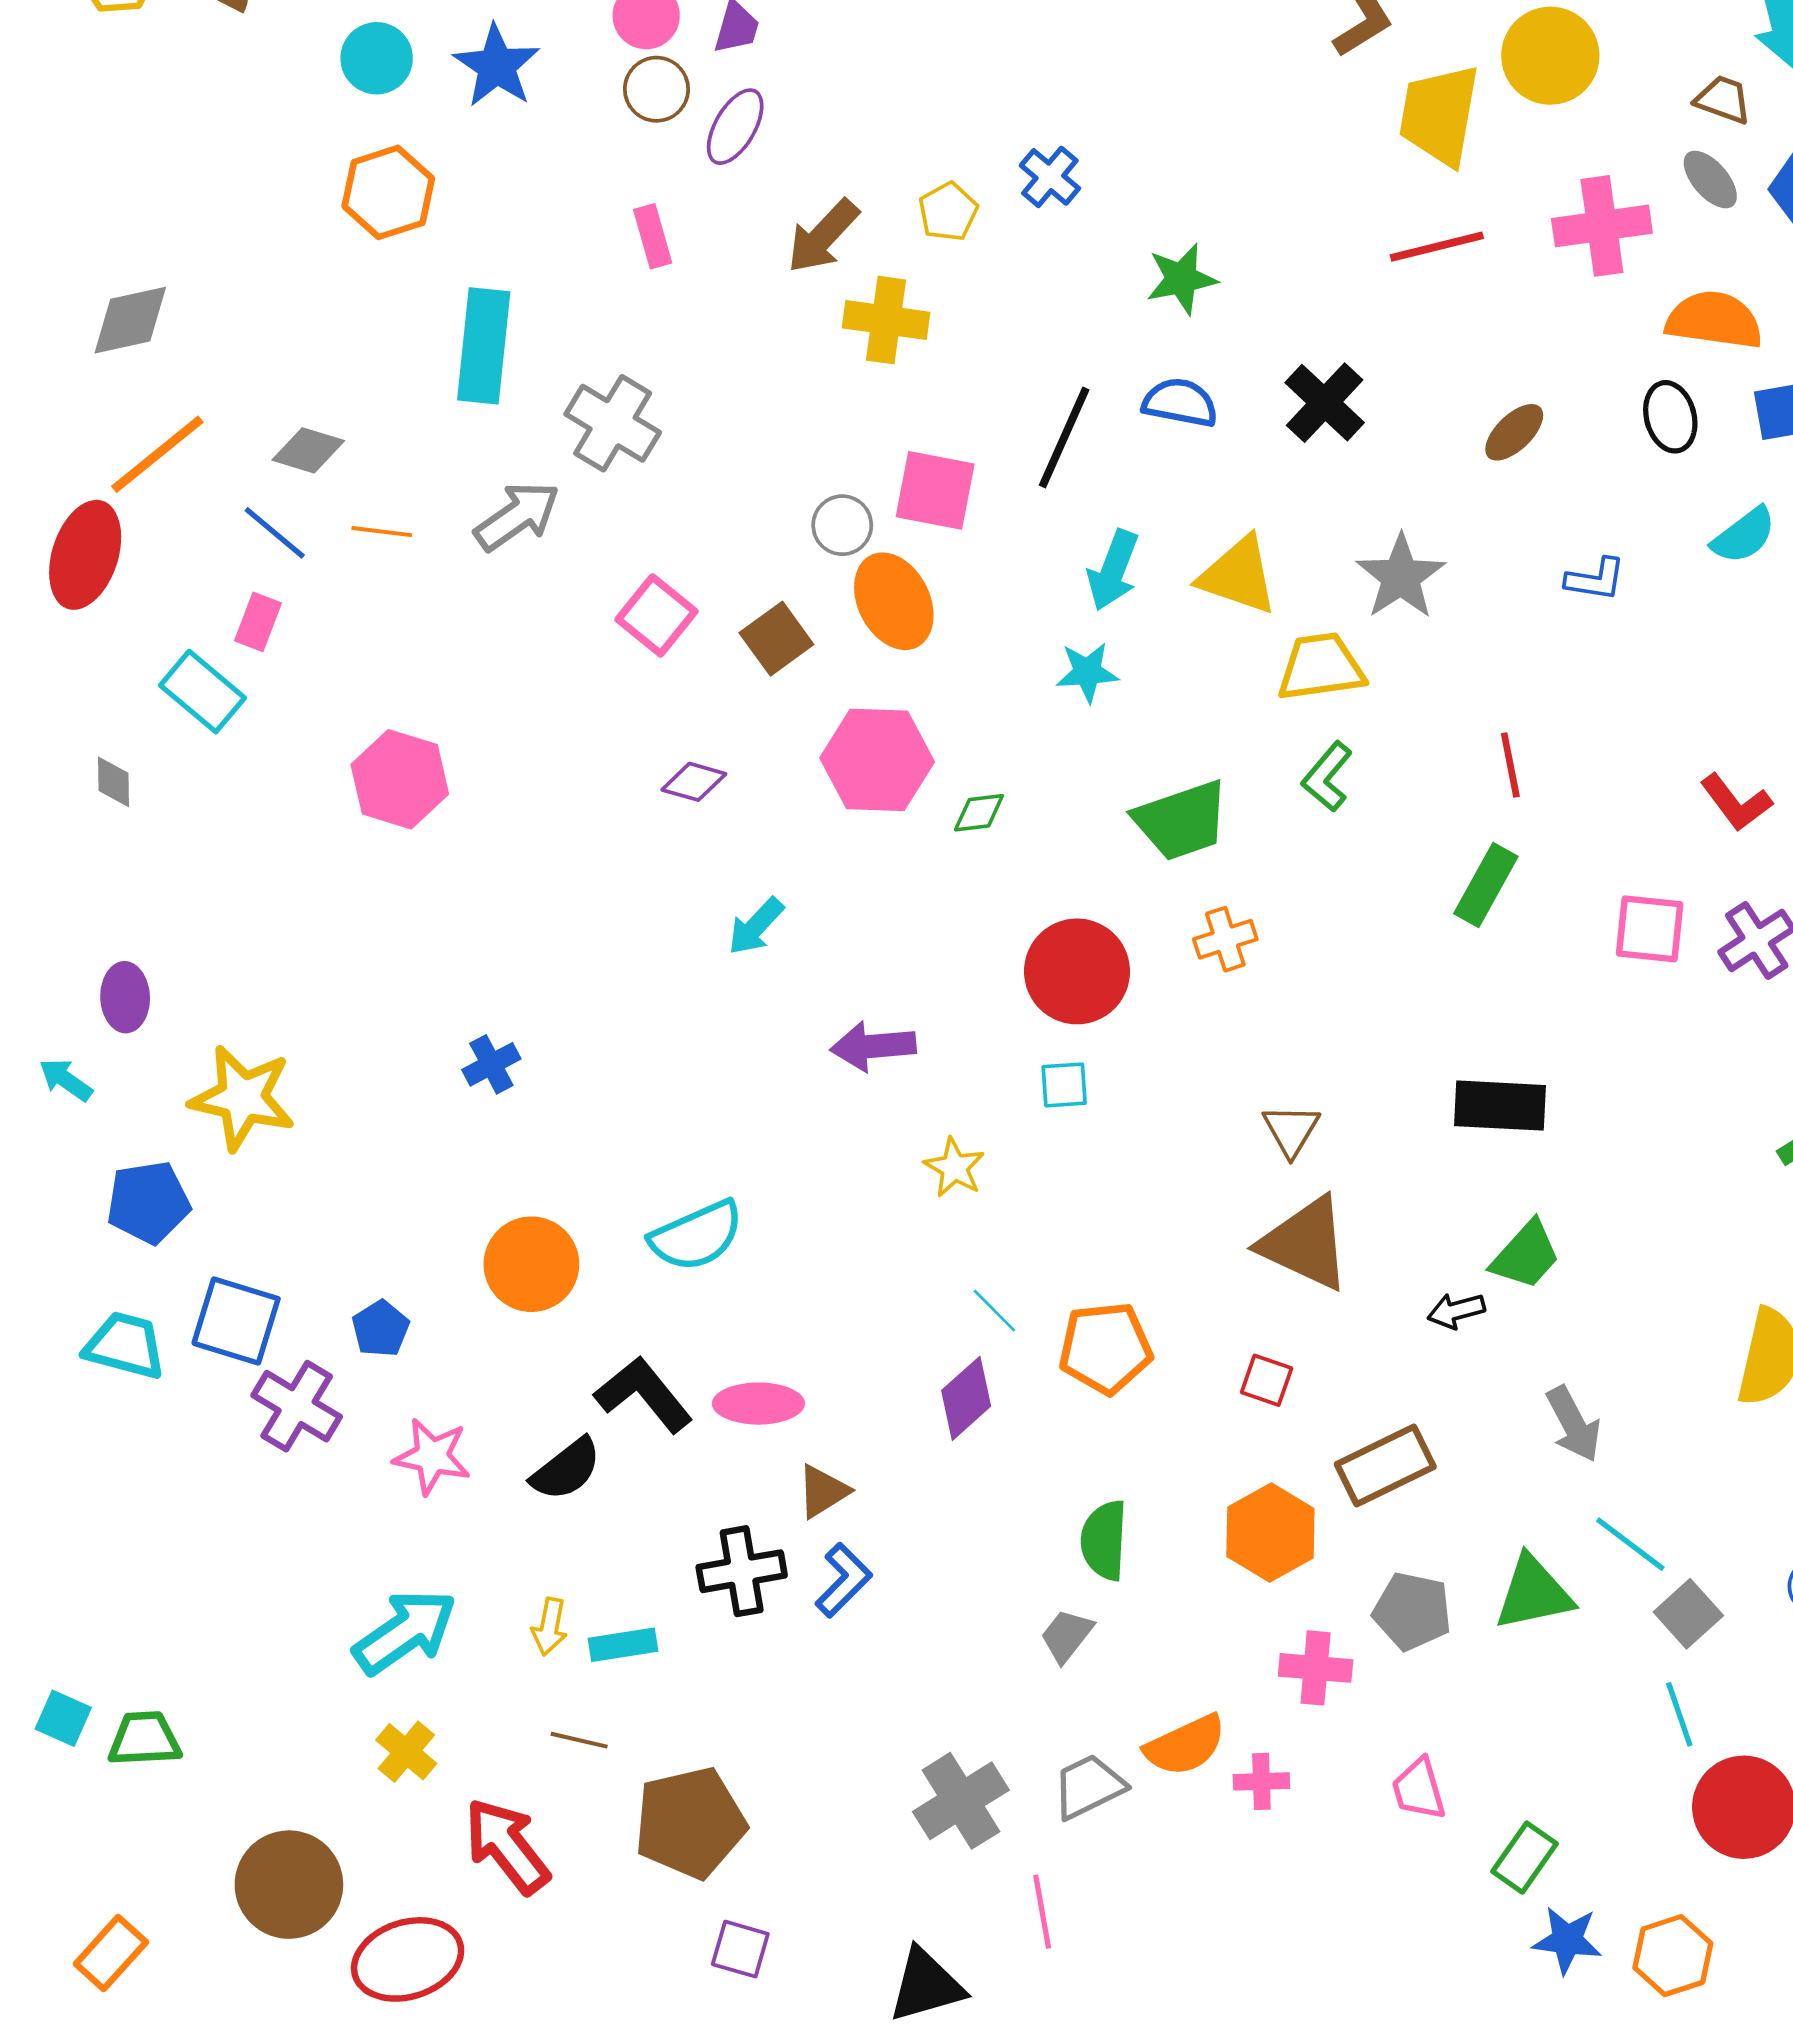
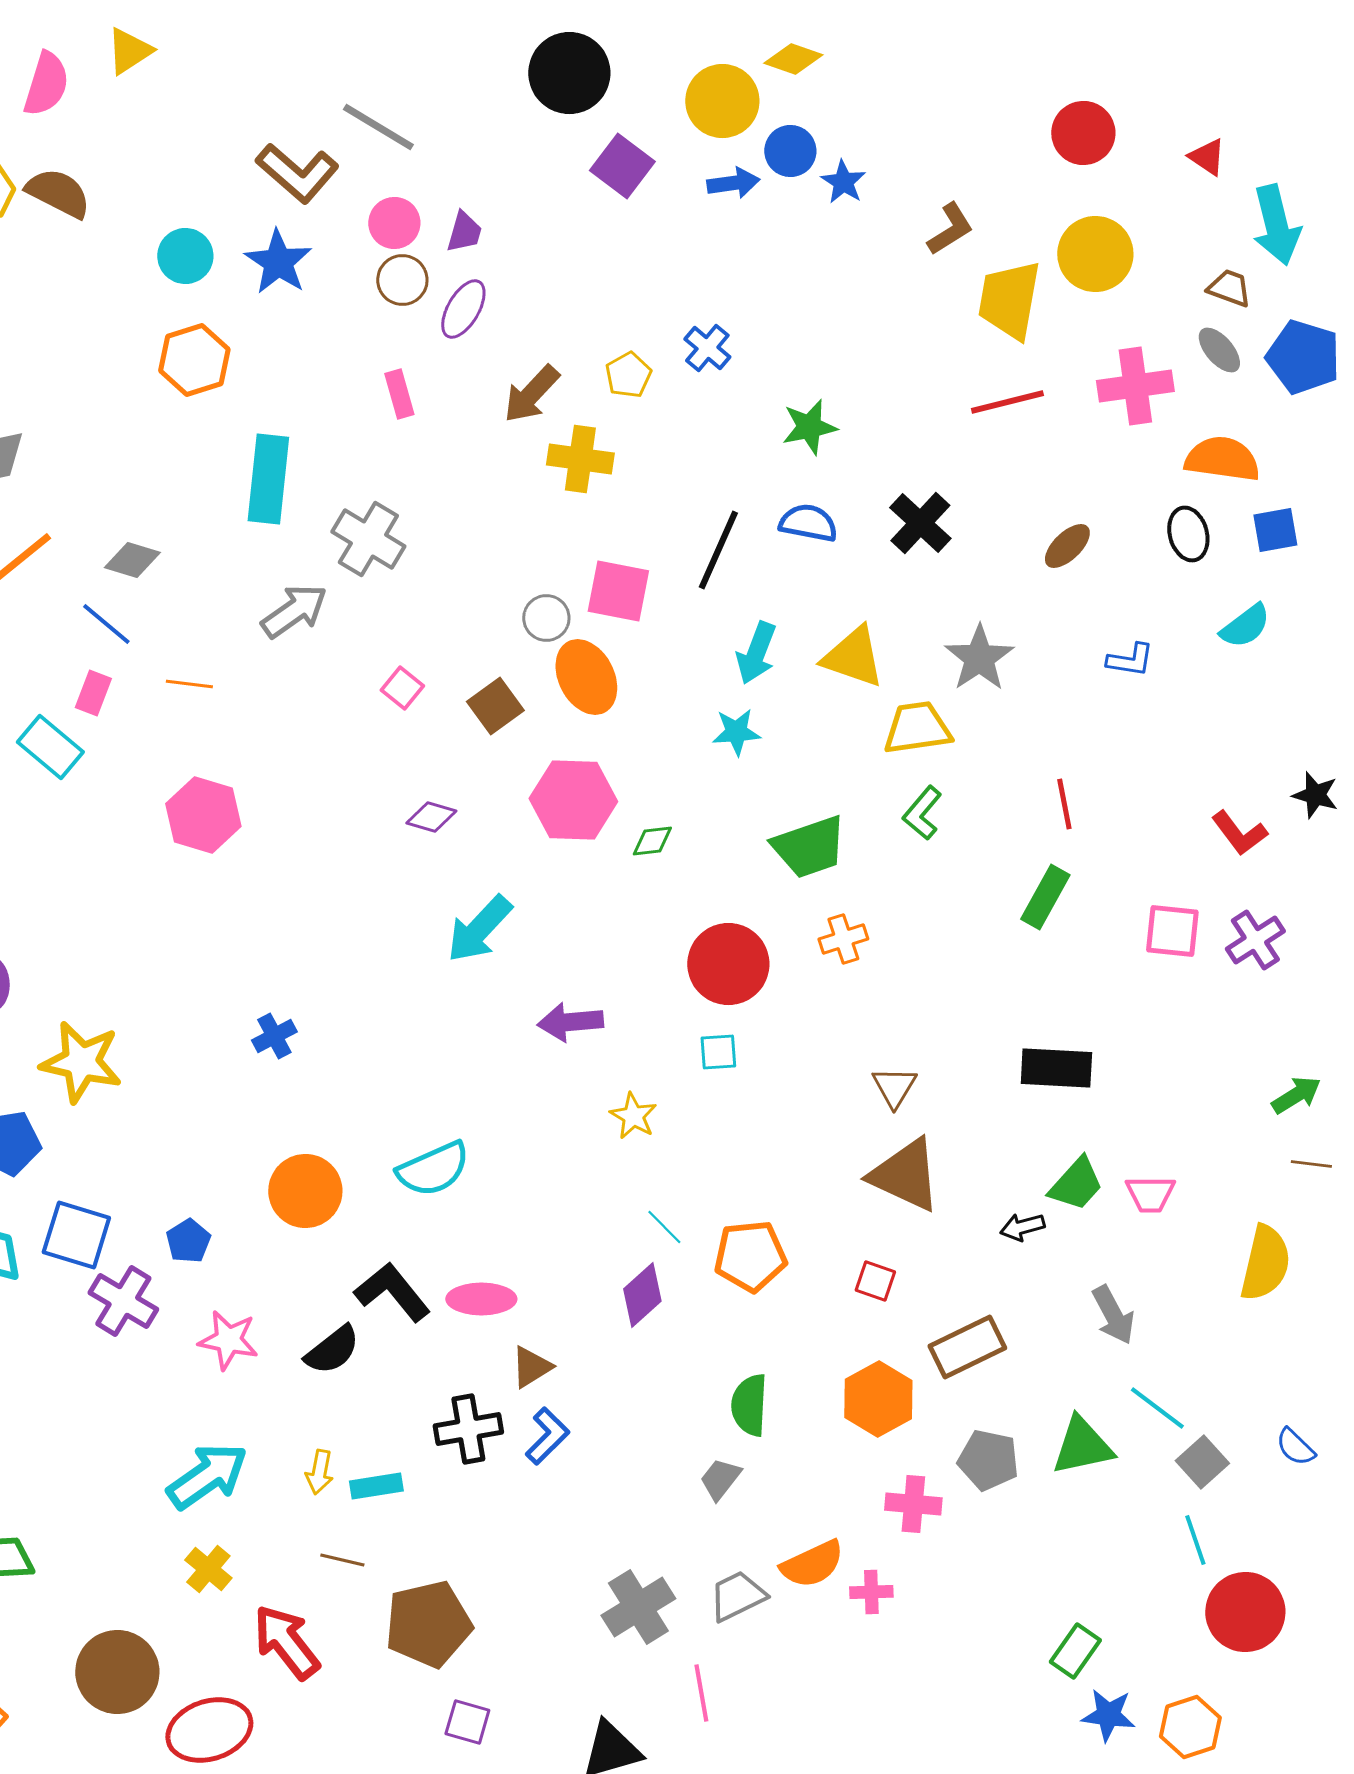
orange line: (382, 532) -> (189, 684), moved
pink square: (657, 615) -> (402, 688), size x0.7
cyan arrow: (756, 926) -> (479, 929), size x1.5
pink trapezoid: (1419, 1789) -> (1150, 1194), moved, turned -74

